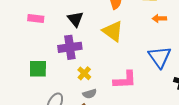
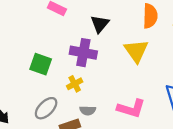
yellow cross: (84, 73) -> (75, 84), moved

